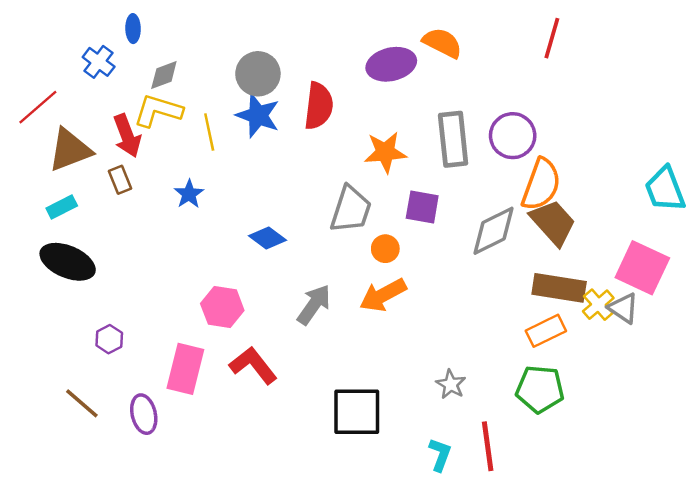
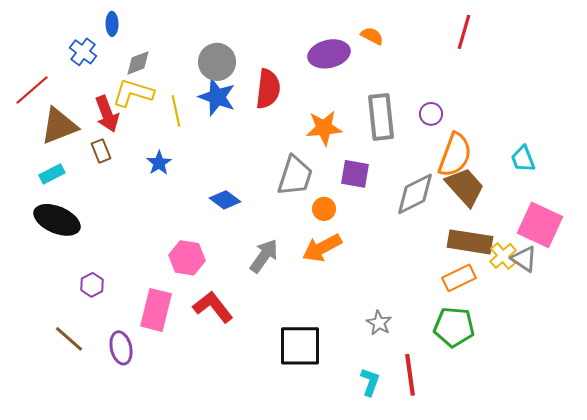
orange semicircle: (442, 43) -> (372, 36), size x0.7
purple circle: (513, 136) -> (431, 114), size x0.6
cyan trapezoid: (665, 189) -> (523, 159), moved, size x0.7

